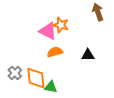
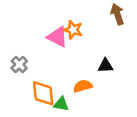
orange semicircle: (55, 52) -> (83, 86), moved
gray cross: (15, 73) -> (19, 64), moved

